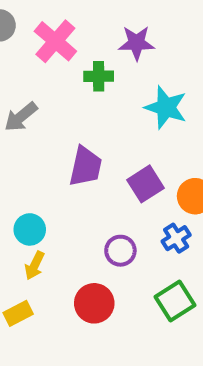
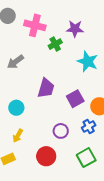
pink cross: (55, 41) -> (35, 25), turned -30
green cross: (99, 76) -> (55, 44), turned -32
cyan circle: (30, 229) -> (16, 108), moved

